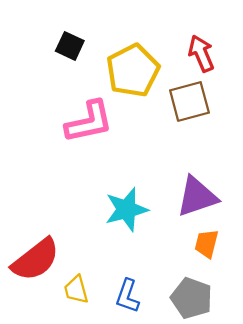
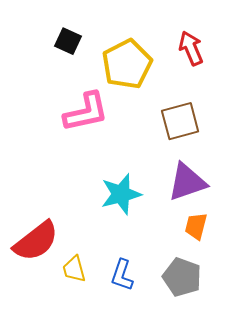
brown square: (189, 102) -> (180, 121), moved

